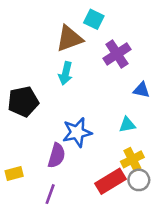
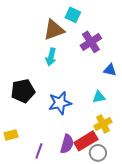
black pentagon: (23, 102) -> (23, 91), moved
purple semicircle: (57, 156) -> (67, 144), moved
gray circle: (139, 180) -> (98, 153), moved

